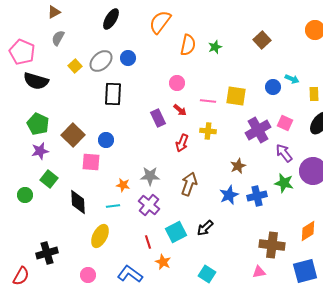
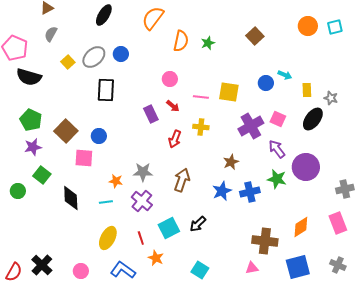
yellow ellipse: (100, 236) -> (108, 238), moved
black cross: (47, 253) -> (42, 265), moved, turned -30

